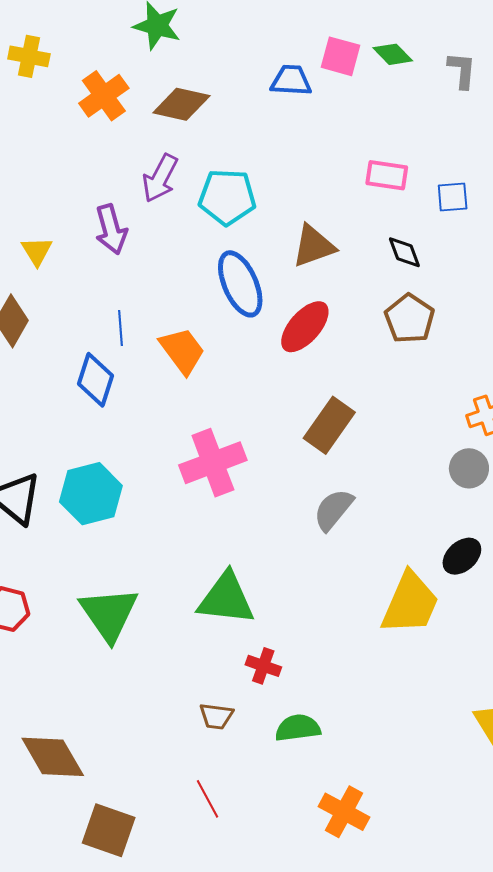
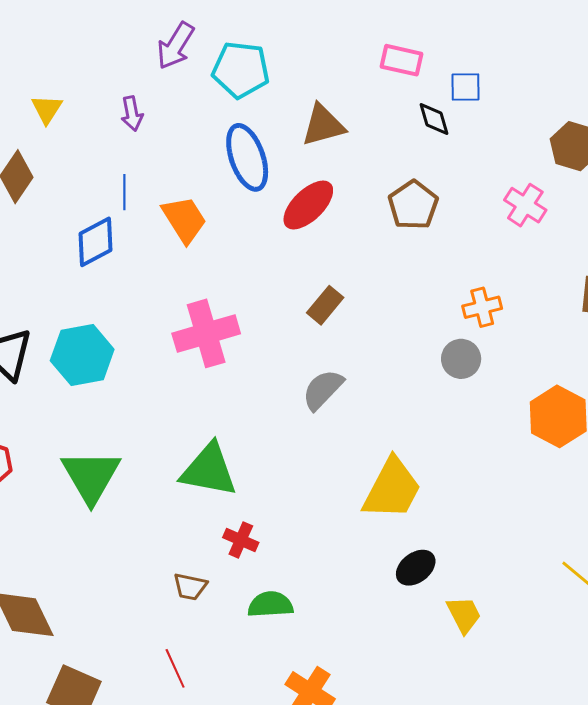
purple arrow: (111, 229) -> (132, 114), moved, size x0.7
black diamond: (404, 252) -> (434, 119), moved
blue diamond: (95, 380) -> (95, 242), turned 40
brown rectangle: (329, 425) -> (325, 305), size x0.7
black ellipse: (462, 556) -> (416, 568), moved

